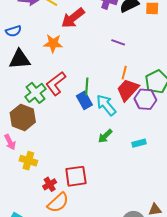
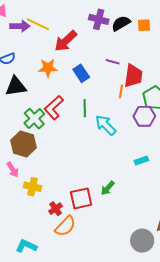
red trapezoid: (128, 90) -> (133, 76), moved, turned 150
blue rectangle: (84, 100) -> (81, 73), moved
green arrow: (105, 136) -> (108, 188), moved

